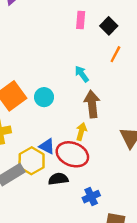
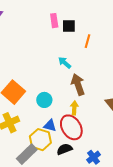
black square: (109, 26) -> (69, 26), moved, turned -32
cyan circle: (44, 97) -> (44, 100), moved
red ellipse: (72, 154) -> (71, 127), turned 50

